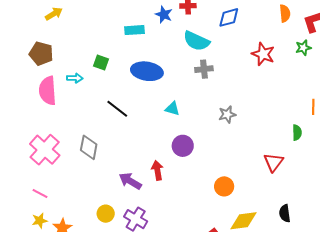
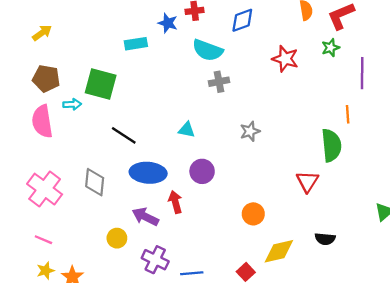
brown pentagon: (41, 54) -> (46, 78), moved
green square: (101, 62) -> (101, 84), size x1.8
blue ellipse: (147, 71) -> (148, 173), moved
green semicircle: (297, 133) -> (331, 145), size x1.8
black semicircle: (285, 213) -> (325, 239), turned -72
yellow circle: (106, 214) -> (117, 238), moved

